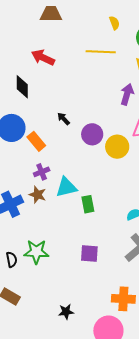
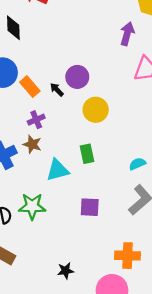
black arrow: (64, 119) -> (57, 90), moved
purple circle: (92, 134) -> (77, 77), moved
yellow circle: (117, 147) -> (96, 110), moved
cyan triangle: (66, 187) -> (58, 170), moved

